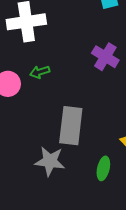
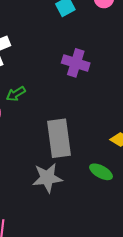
green ellipse: (103, 168) -> (101, 172), turned -60

